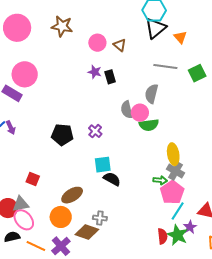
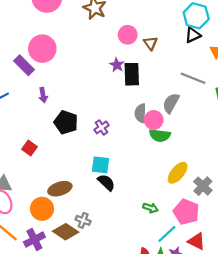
black triangle: (155, 28) -> (193, 35), size x0.7
black rectangle: (110, 77) -> (132, 74), size x1.5
purple arrow: (11, 128) -> (43, 95), moved
yellow ellipse: (173, 154) -> (178, 173), turned 35
gray cross: (176, 171) -> (203, 186), moved
red square: (33, 179) -> (29, 148), moved
green arrow: (160, 180) -> (150, 208), moved
pink pentagon: (172, 192) -> (186, 212), moved, turned -30

